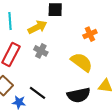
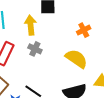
yellow arrow: (37, 27) -> (31, 25), turned -66

